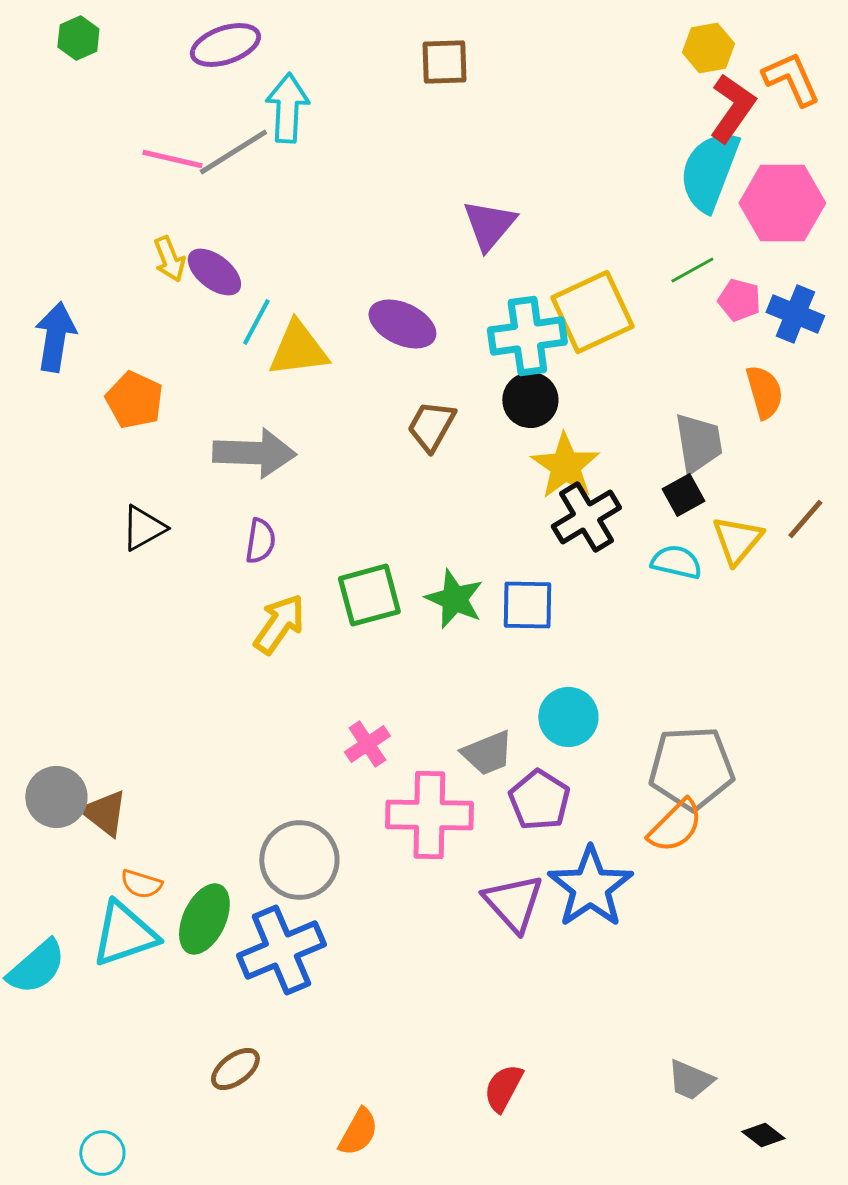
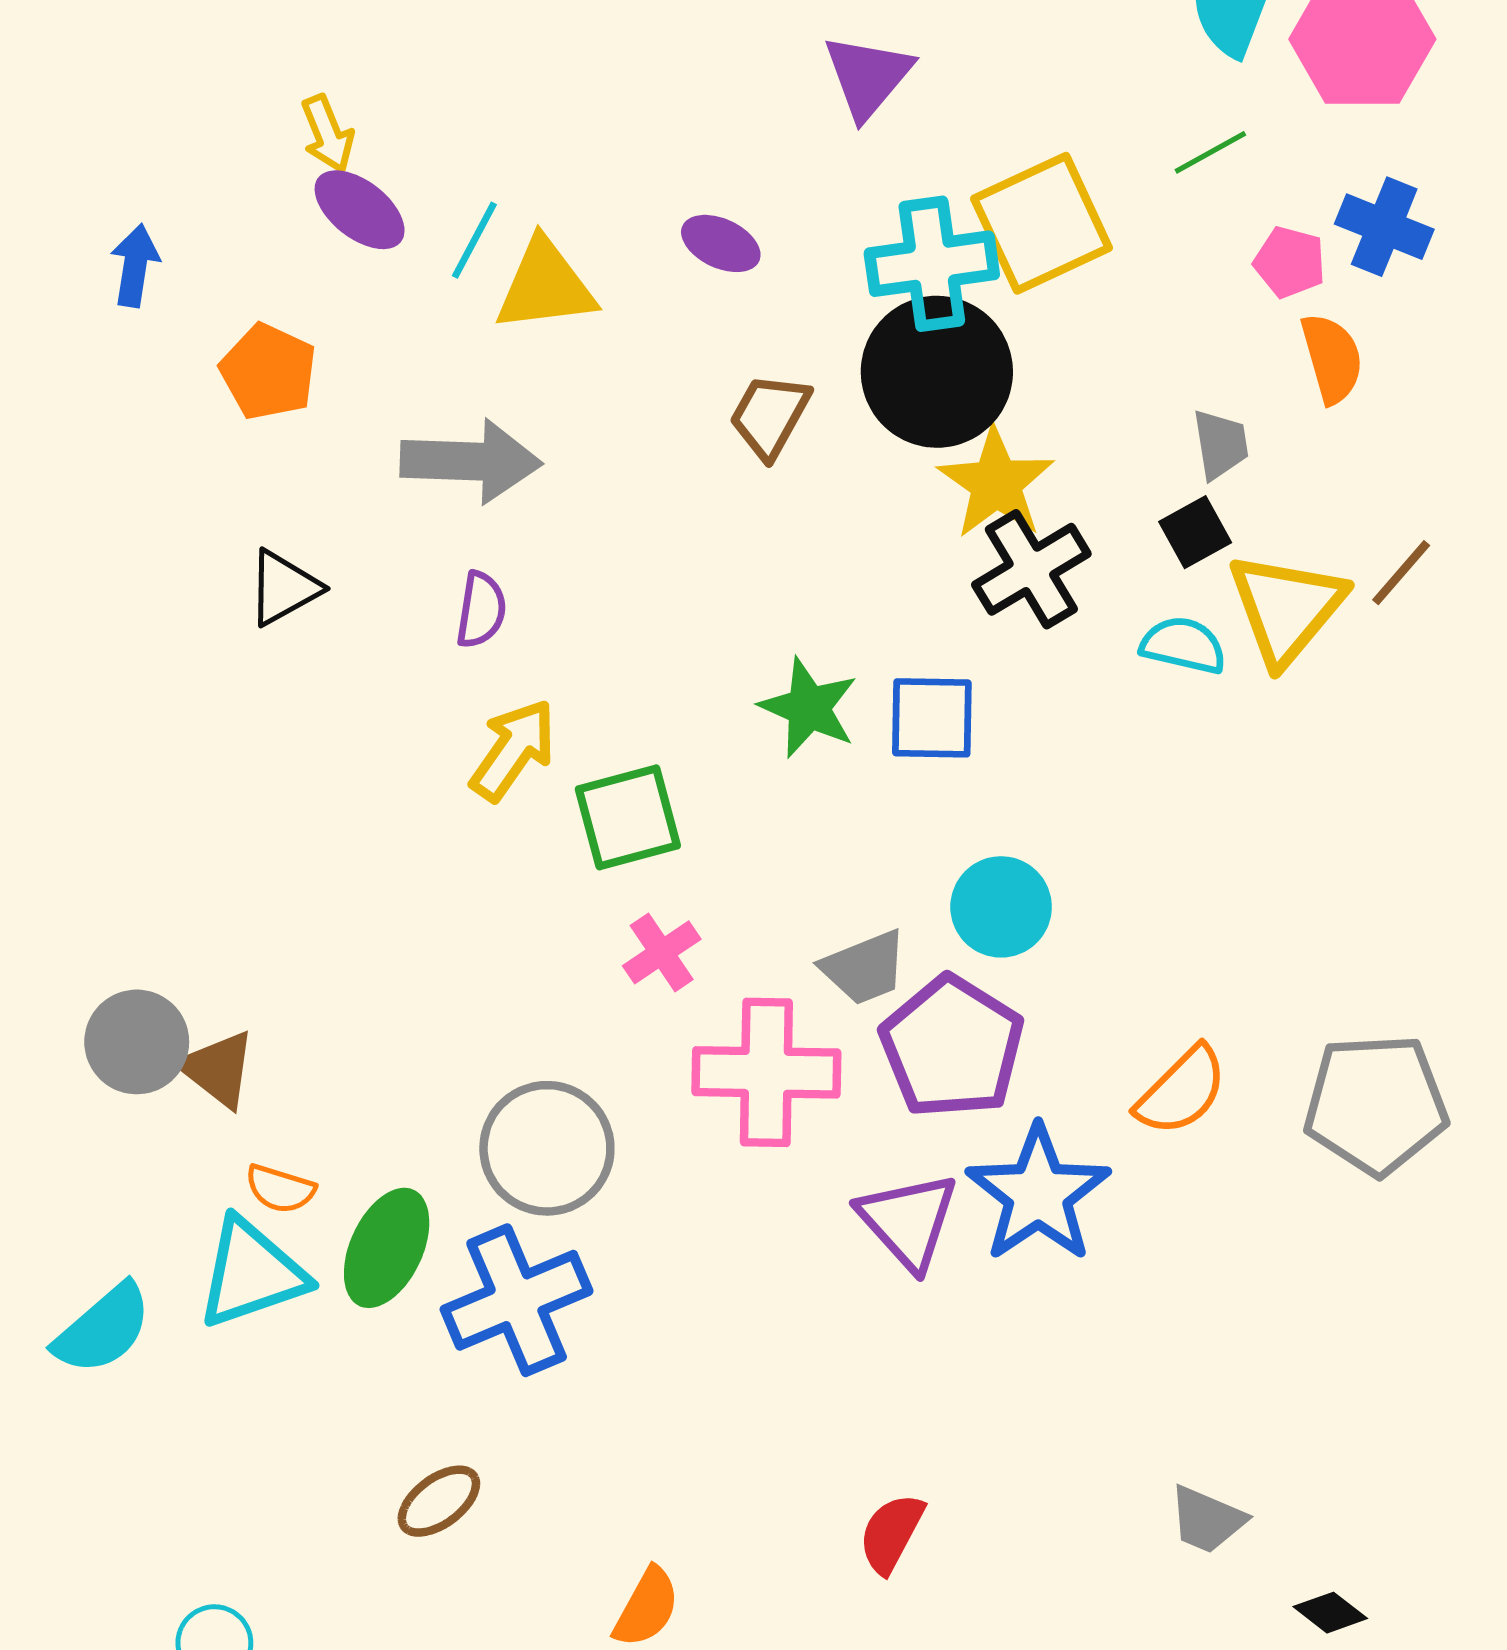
purple ellipse: (214, 272) -> (360, 210), moved
pink pentagon: (739, 300) -> (1290, 262), moved
purple ellipse: (402, 324) -> (721, 243), size x0.7
blue arrow: (55, 337) -> (135, 265), size x0.7
black circle: (530, 400) -> (937, 372), size x1.6
gray trapezoid: (698, 443) -> (1220, 444), size x0.7
yellow triangle: (737, 540) -> (1286, 608), size x1.4
green square: (369, 595) -> (628, 817), moved
gray pentagon: (691, 768) -> (1376, 1104), moved
purple pentagon: (539, 800) -> (952, 1047), size x1.4

